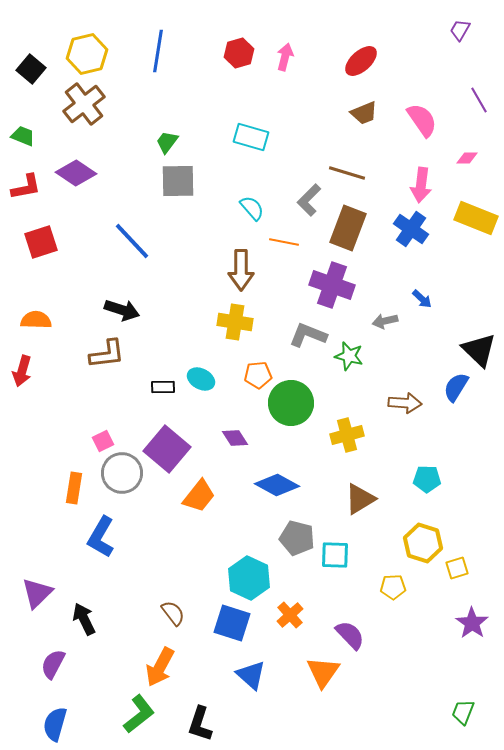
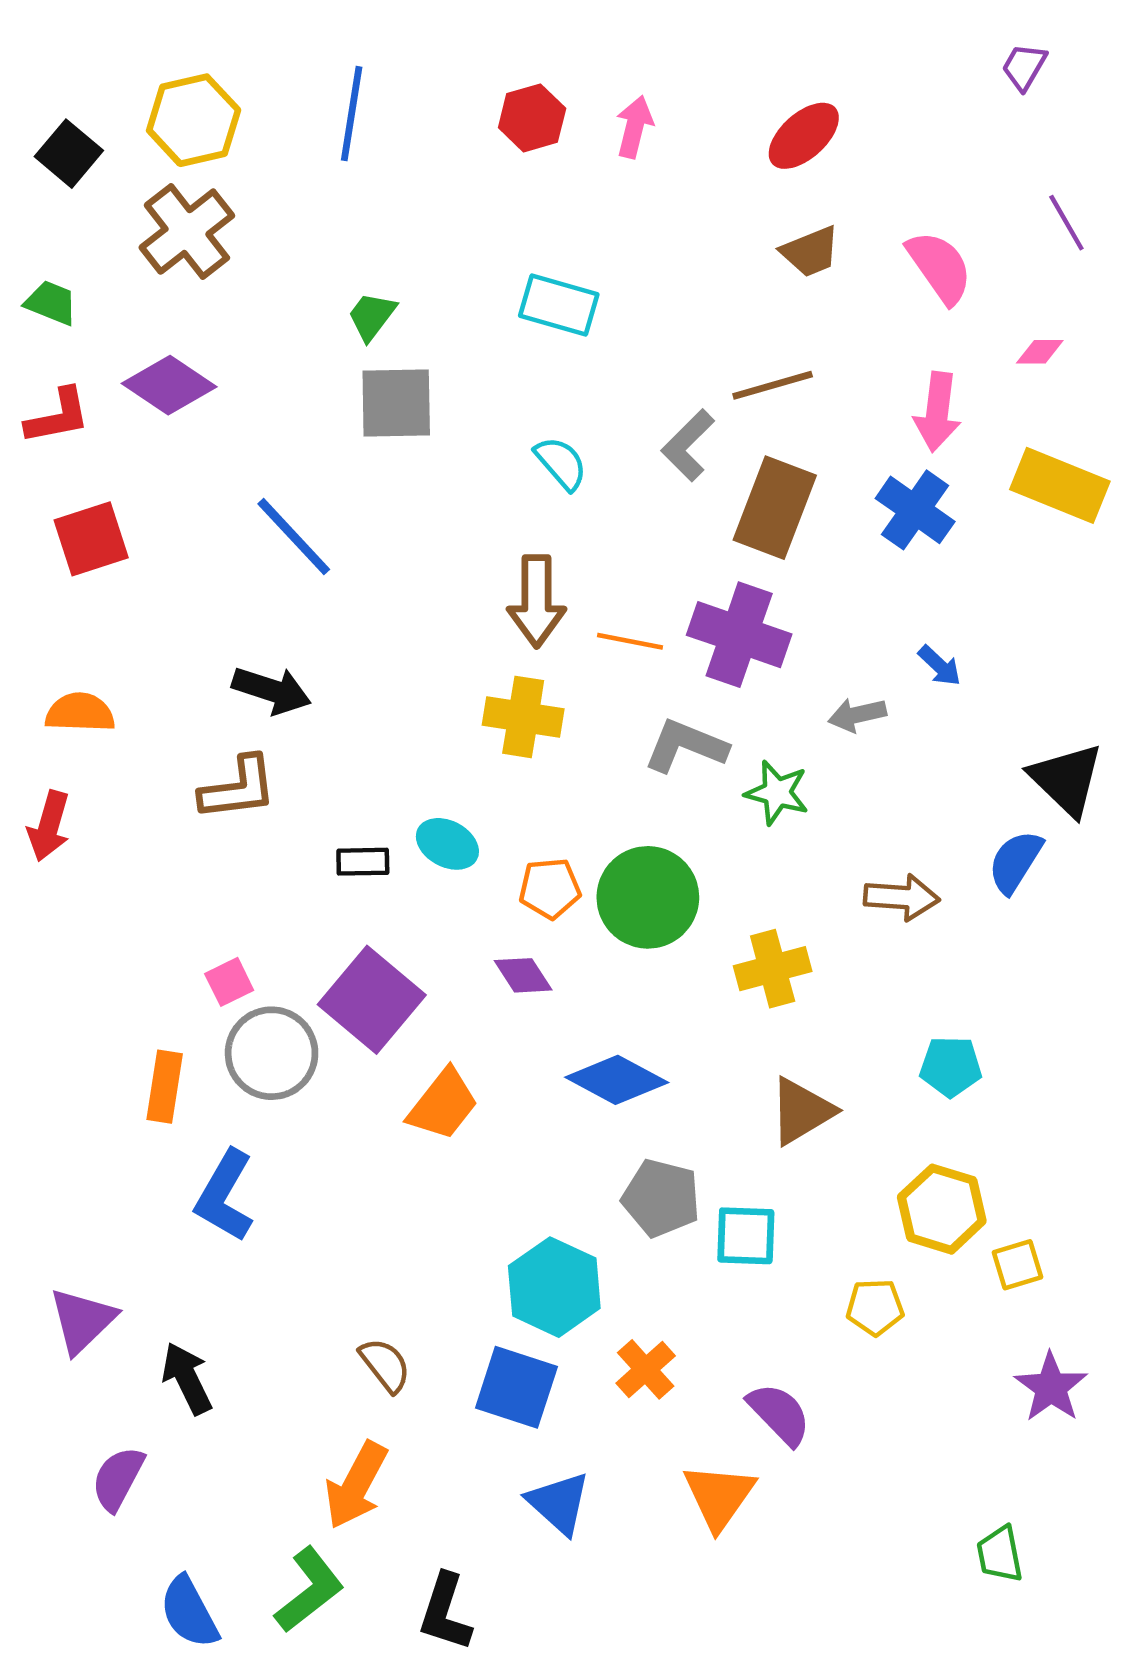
brown line: (347, 173) -> (773, 385), turned -33
orange line: (284, 242) -> (630, 641), moved
orange pentagon: (258, 375) -> (550, 888), moved
green trapezoid: (463, 712) -> (1000, 1554), moved, turned -32
blue semicircle: (55, 724) -> (189, 1612), moved, turned -44

